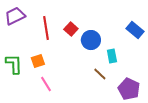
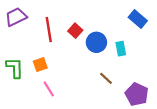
blue rectangle: (135, 30) -> (138, 19), moved
cyan rectangle: (112, 56) -> (121, 49), moved

